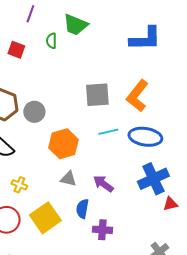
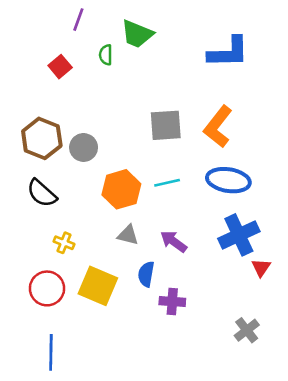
red square: (16, 50) -> (60, 67), turned 30
cyan line: (108, 132) -> (167, 183), moved
red triangle: (170, 204) -> (261, 268), turned -42
yellow square: (45, 218) -> (98, 286), turned -32

